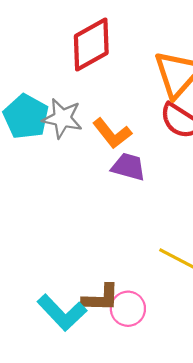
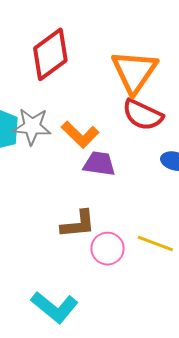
brown L-shape: (101, 298) -> (78, 224), moved
pink circle: (128, 309) -> (107, 249), moved

